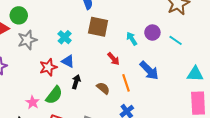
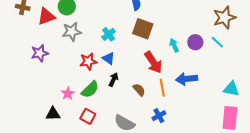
cyan line: (176, 40) -> (217, 42), moved
red arrow: (113, 59) -> (153, 62), size x1.6
blue arrow: (149, 70) -> (187, 79), turned 120

